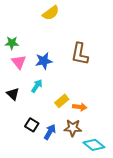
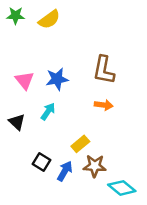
yellow semicircle: (51, 13) -> (49, 19), moved
green star: (12, 43) -> (16, 16), moved
yellow rectangle: (62, 101) -> (80, 144), moved
orange arrow: (80, 107) -> (104, 105), moved

